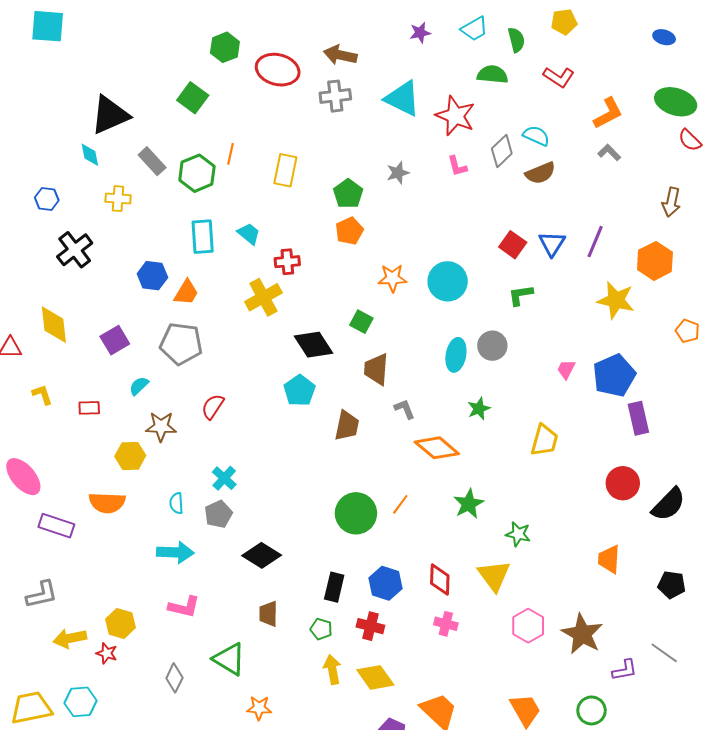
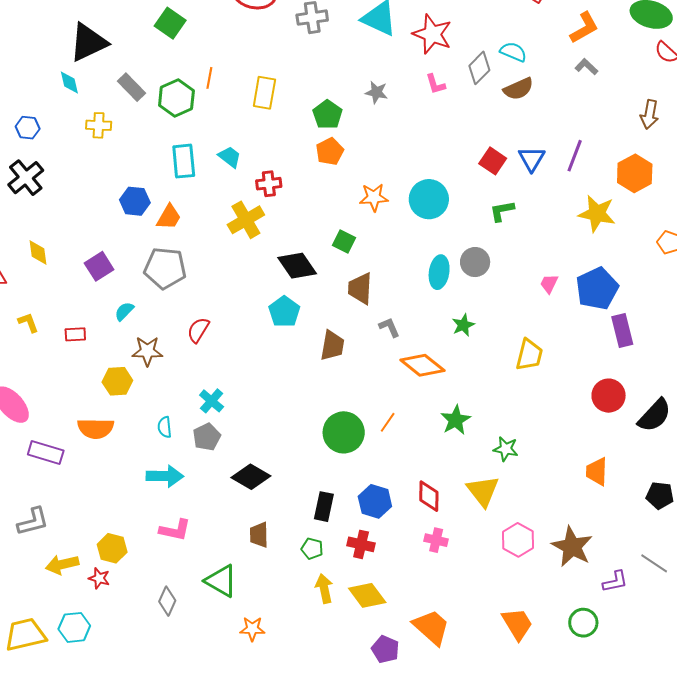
gray star: (398, 173) -> (376, 92), turned 30
black cross: (75, 250) -> (26, 178), moved
yellow diamond: (54, 325) -> (38, 253), size x0.7

